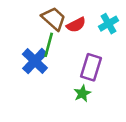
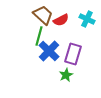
cyan cross: (108, 24) -> (87, 19), turned -35
blue cross: (35, 61) -> (49, 51), moved

